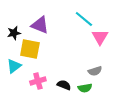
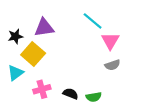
purple triangle: (40, 25) -> (44, 28), turned -30
yellow square: (30, 49) -> (33, 54), turned 30
gray semicircle: (95, 71) -> (112, 65), moved

